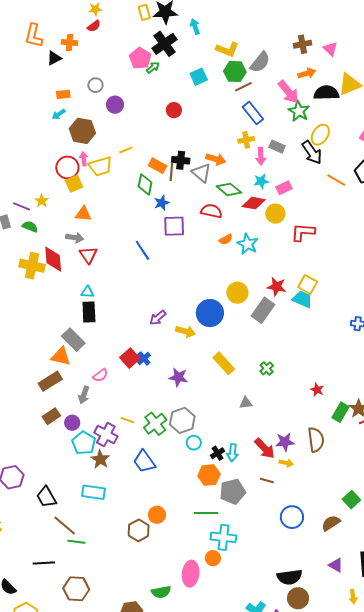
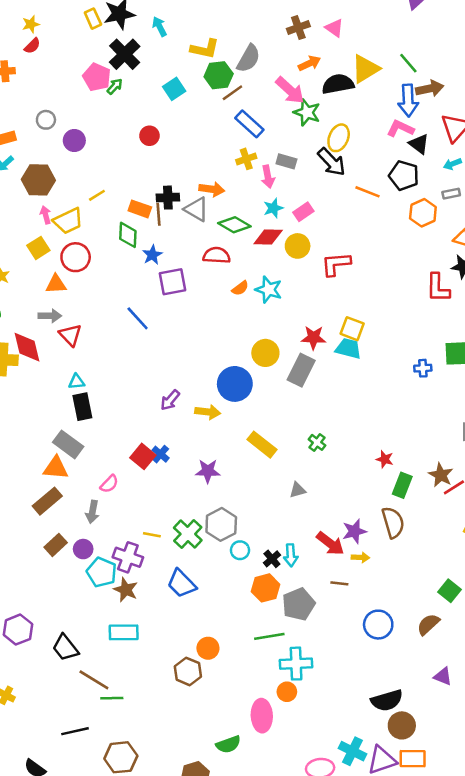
red circle: (67, 167) -> (76, 257), moved
green rectangle: (341, 412) -> (402, 485), moved

